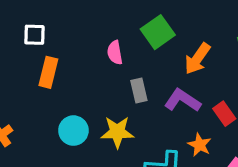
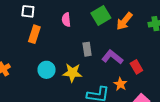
pink semicircle: (115, 53) -> (66, 20), moved
orange arrow: (197, 59) -> (124, 21), moved

